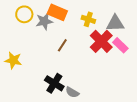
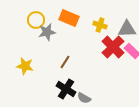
gray star: (44, 21) -> (47, 32), moved
brown line: (62, 45) -> (65, 62), moved

